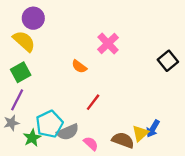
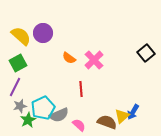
purple circle: (33, 18) -> (43, 33), moved
pink cross: (108, 43) -> (94, 60), moved
red line: (93, 102) -> (81, 89), turned -42
gray star: (11, 123) -> (20, 106), moved

